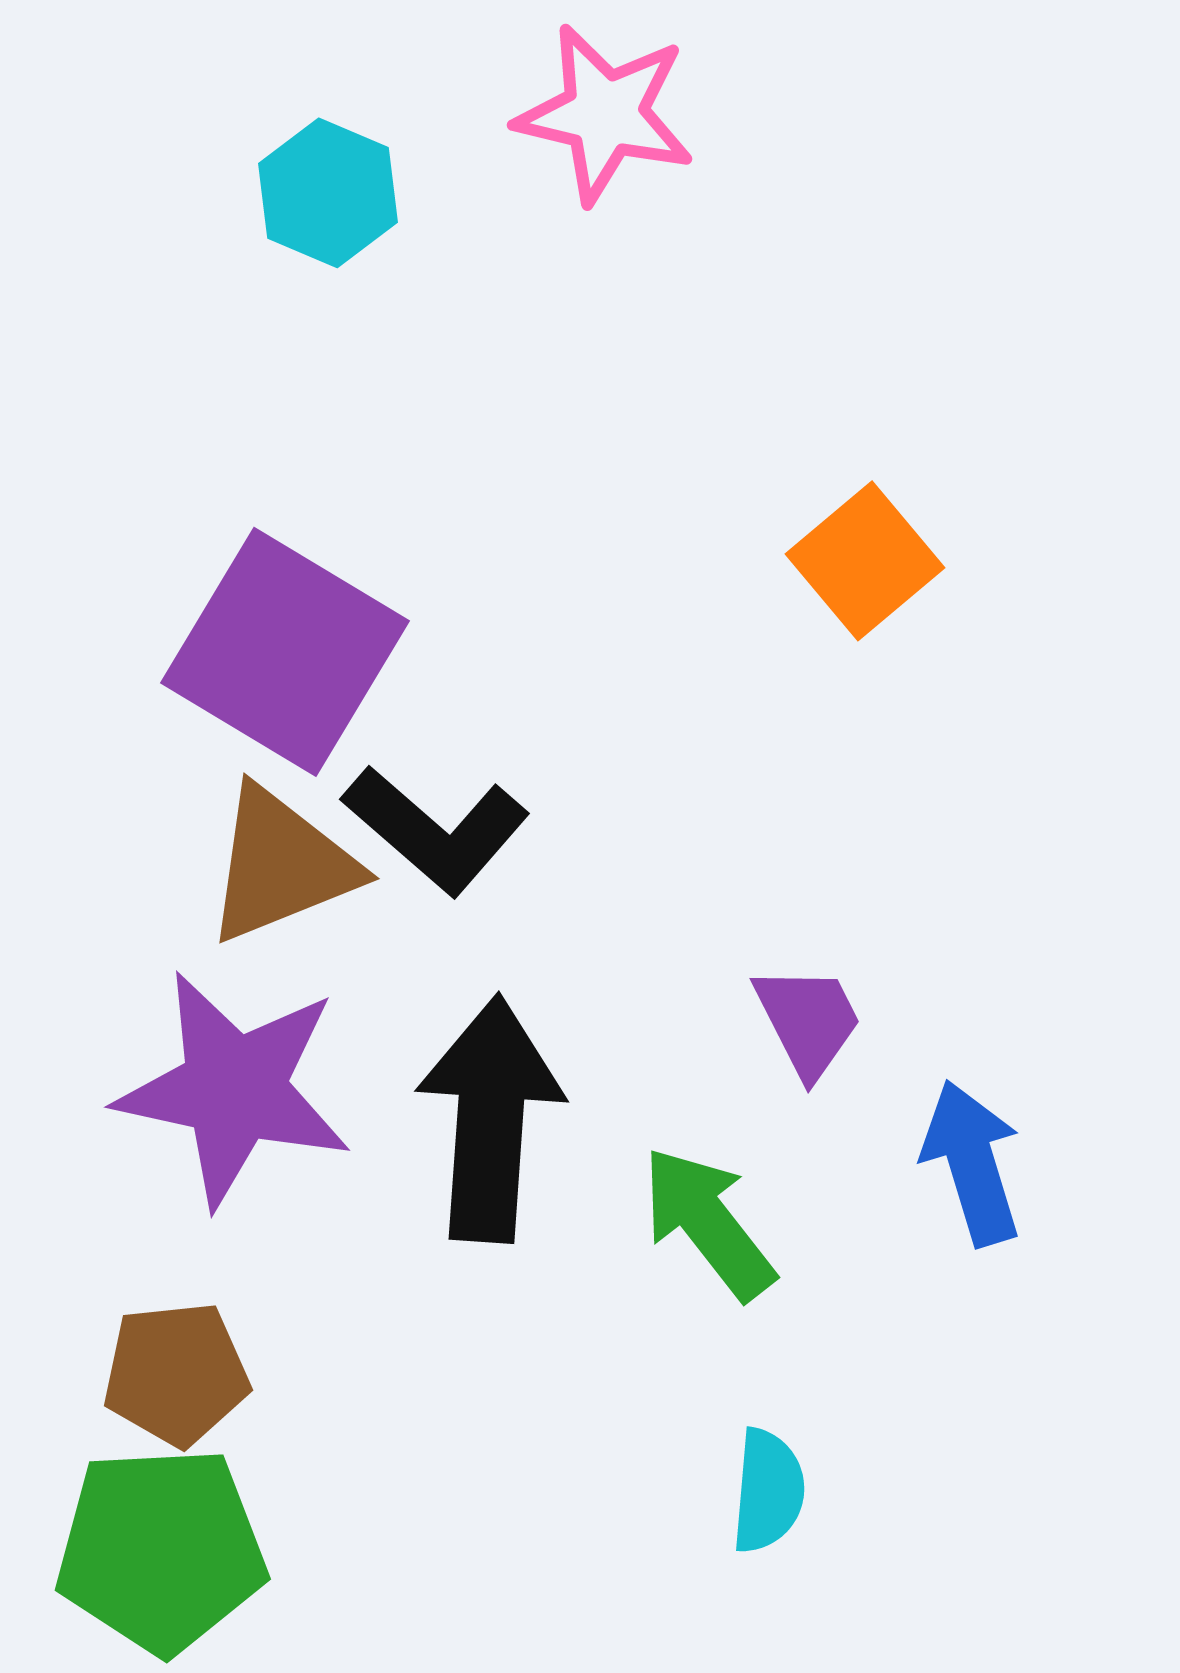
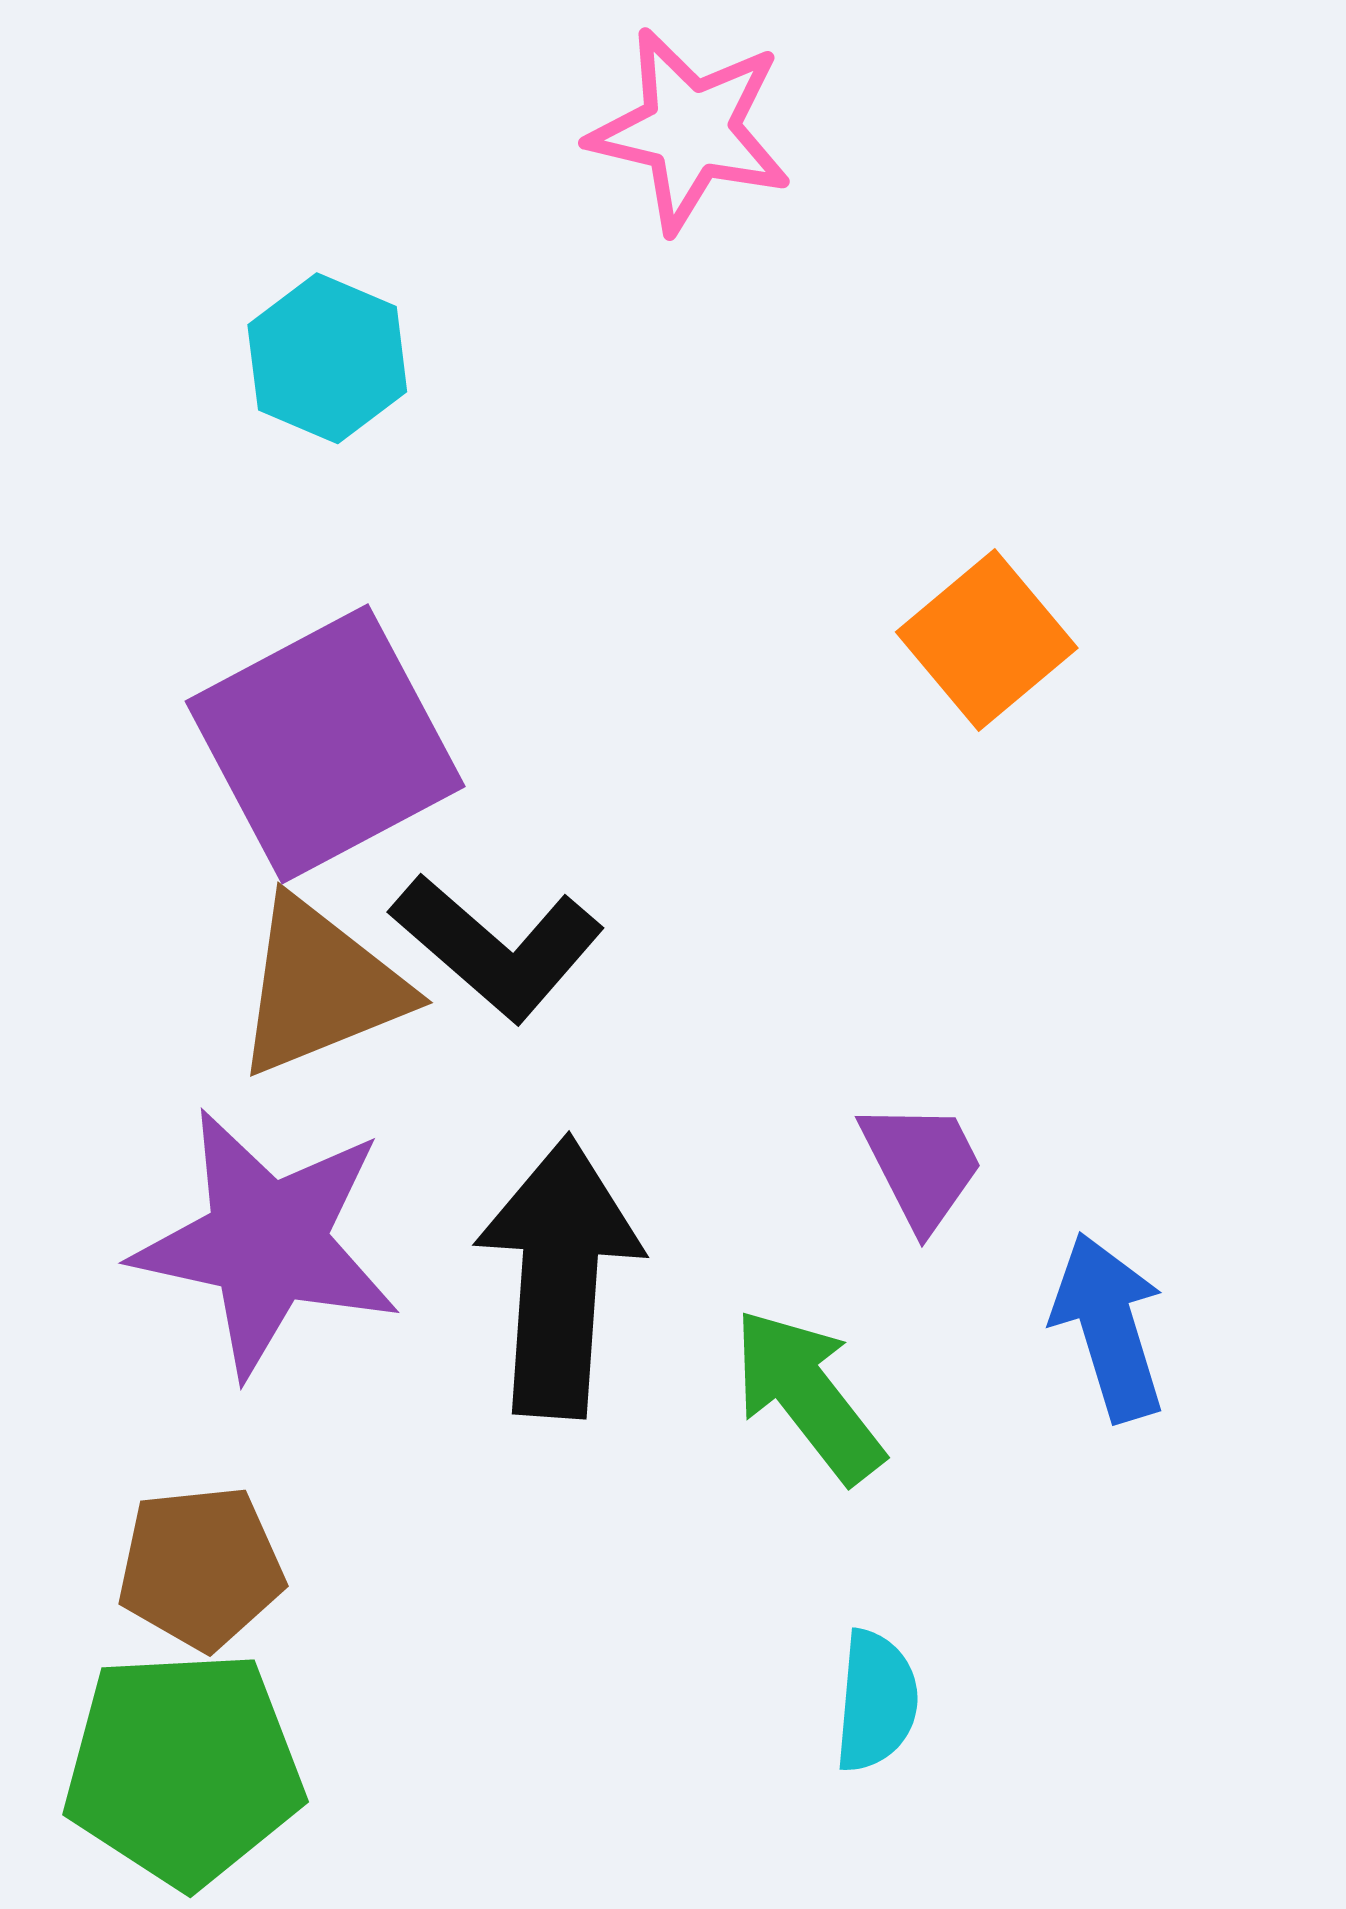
cyan hexagon: (328, 193) -> (327, 358), moved
purple square: (285, 652) -> (325, 744), turned 31

